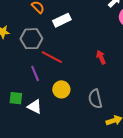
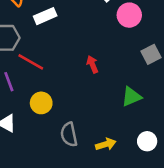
gray semicircle: (95, 99) -> (69, 134), moved

